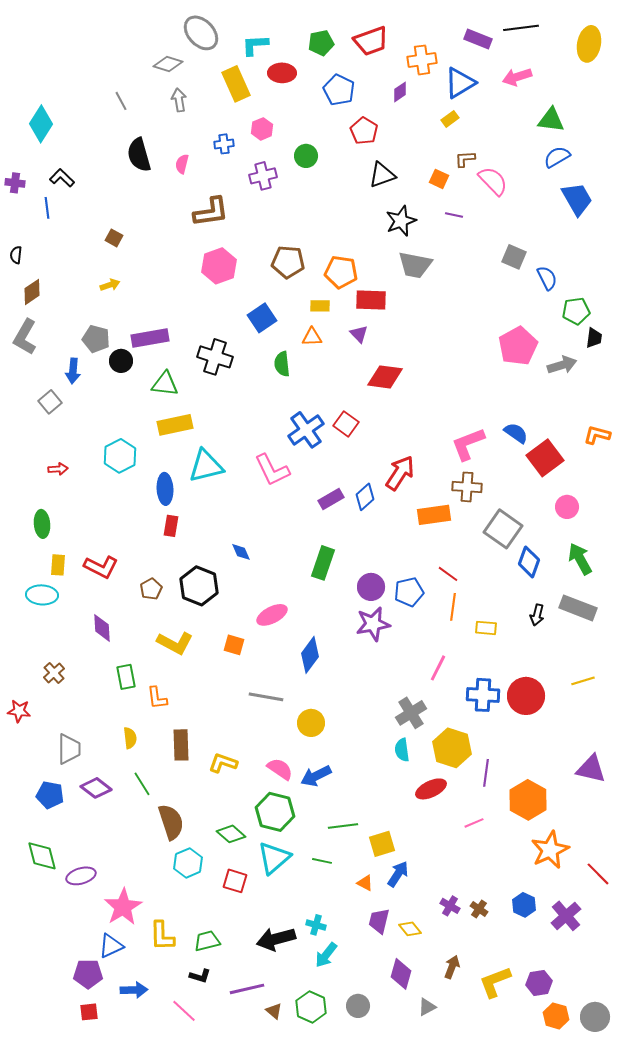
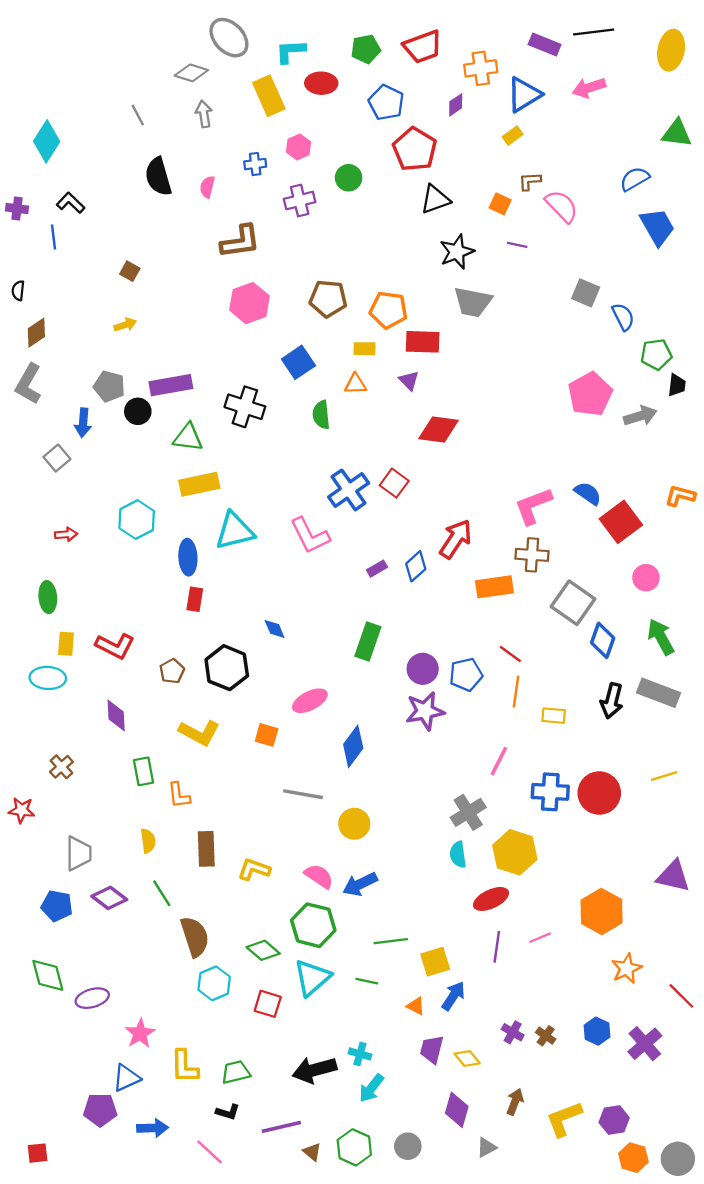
green triangle: (551, 120) -> (677, 133), moved
red pentagon: (364, 131) -> (415, 149), size x1.4
purple rectangle: (331, 499) -> (377, 569), size x0.7
black arrow: (537, 615) -> (612, 701), size x1.4
purple line: (486, 773) -> (497, 947), moved
orange star: (550, 850) -> (627, 968), size x0.7
pink star: (123, 907) -> (140, 1033), size x0.7
red square: (89, 1012) -> (38, 1153), moved

